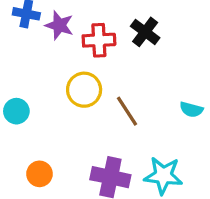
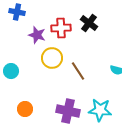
purple star: (59, 25) -> (37, 35), moved

